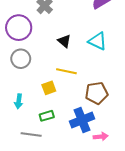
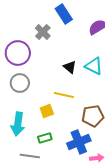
black triangle: (64, 41) -> (70, 67), moved
cyan arrow: (19, 101) -> (18, 124), size x1.6

